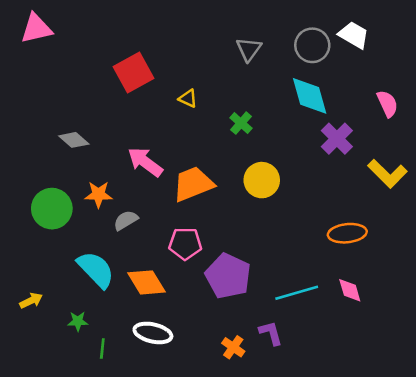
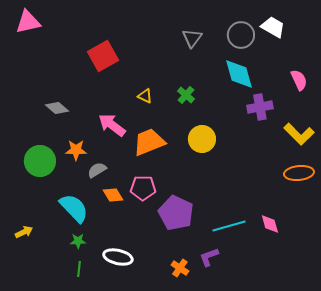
yellow triangle: (188, 98) -> (145, 96), moved
purple cross: (337, 139) -> (260, 107), turned 35
orange ellipse: (347, 233) -> (299, 173), moved
orange diamond: (146, 282) -> (113, 195), moved, size x0.7
green star: (78, 321) -> (78, 241), moved
purple L-shape: (271, 333) -> (209, 257), turned -95

